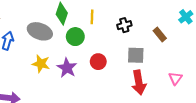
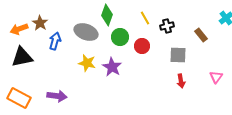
yellow line: (92, 17) -> (145, 18), moved, turned -32
red circle: (98, 62) -> (142, 46), moved
red arrow: (139, 82) -> (181, 81), size x0.6

